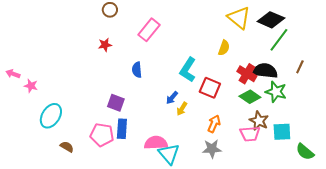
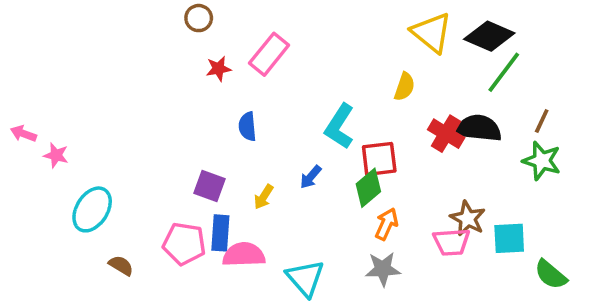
red star: (105, 45) -> (218, 69), moved
red square: (210, 88) -> (379, 159), turned -30
green star: (276, 92) -> (542, 161), moved
green diamond: (250, 97) -> (368, 188), moved, turned -75
yellow arrow: (182, 109) -> (264, 197), moved
pink semicircle: (156, 143) -> (244, 255), moved

